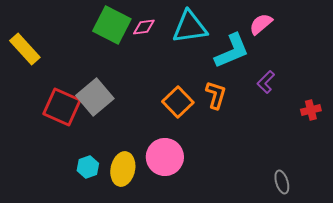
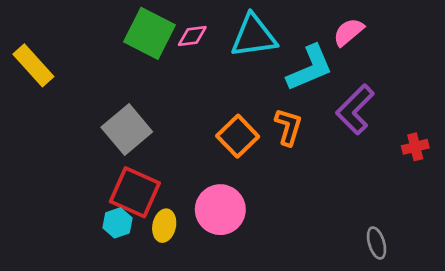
purple L-shape: (266, 82) -> (355, 109), size x1.6
red square: (62, 107) -> (135, 192), moved
yellow ellipse: (123, 169) -> (164, 226), size x0.7

